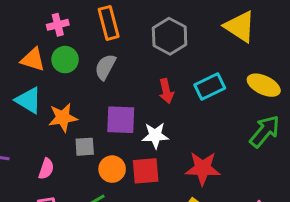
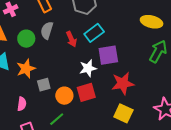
green circle: (65, 60) -> (26, 39), moved
cyan rectangle: (210, 87) -> (94, 33), moved
red arrow: (166, 91) -> (71, 39), moved
purple square: (121, 120) -> (108, 55), moved

